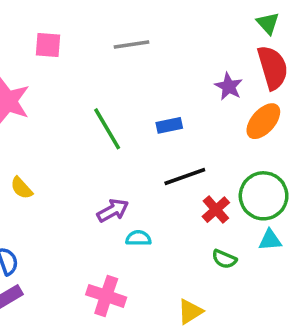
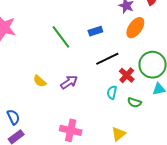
orange ellipse: (263, 121) -> (135, 28), moved
yellow semicircle: (22, 188) -> (40, 81), moved
cyan semicircle: (138, 238) -> (112, 92), moved, turned -72

